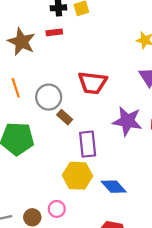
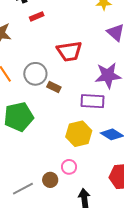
red rectangle: (54, 32) -> (37, 16), moved
purple rectangle: (88, 144) -> (92, 101), moved, turned -65

